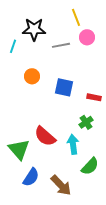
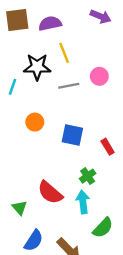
yellow line: (76, 17) -> (64, 53), moved
red rectangle: (94, 97) -> (108, 147), turned 48
green cross: (86, 122) -> (88, 176), moved
green triangle: (19, 149) -> (20, 208), size x0.6

